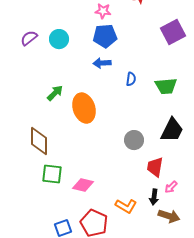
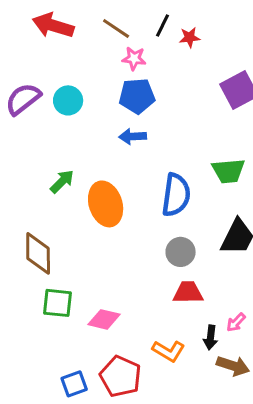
purple semicircle: (29, 38) -> (23, 99), size x1.4
blue semicircle: (131, 79) -> (176, 195), moved, size x2.0
red trapezoid: (155, 167) -> (188, 292), moved, turned 80

